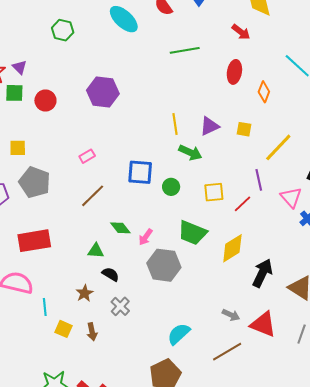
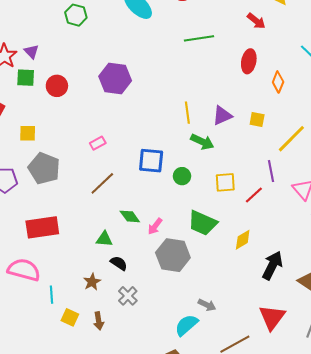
yellow diamond: (232, 248) -> (243, 240), size x0.7
gray arrow: (231, 315) -> (207, 305), moved
red triangle: (263, 324) -> (272, 317), turned 44

